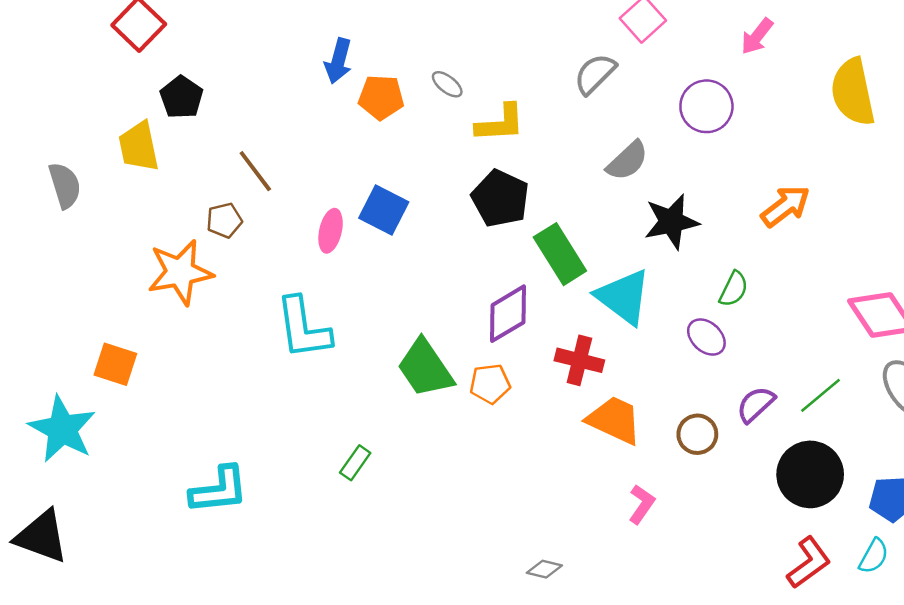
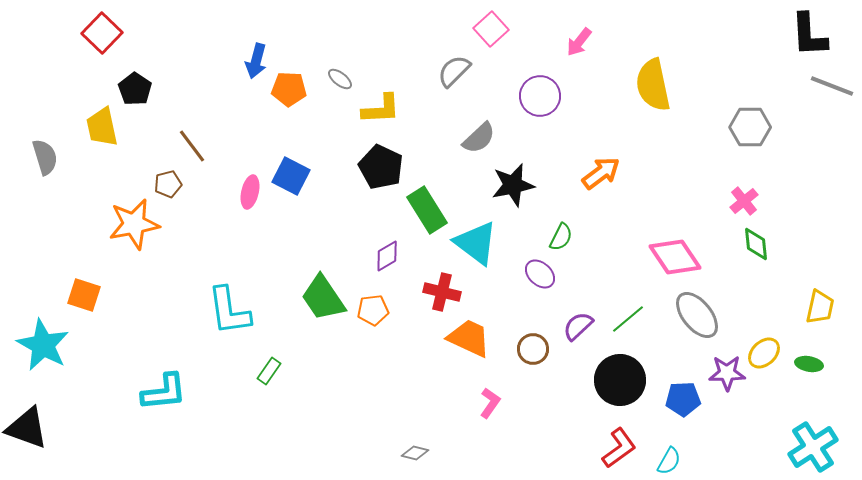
purple diamond: (508, 314) -> (387, 256), size x0.7
cyan L-shape: (303, 328) -> (229, 311), moved
cyan semicircle: (874, 556) -> (669, 461), moved

